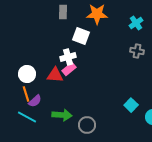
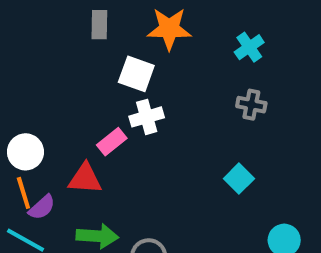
white cross: (68, 57) -> (147, 117), moved
red triangle: (55, 75) -> (85, 179), moved
cyan square: (131, 105) -> (239, 179), moved

